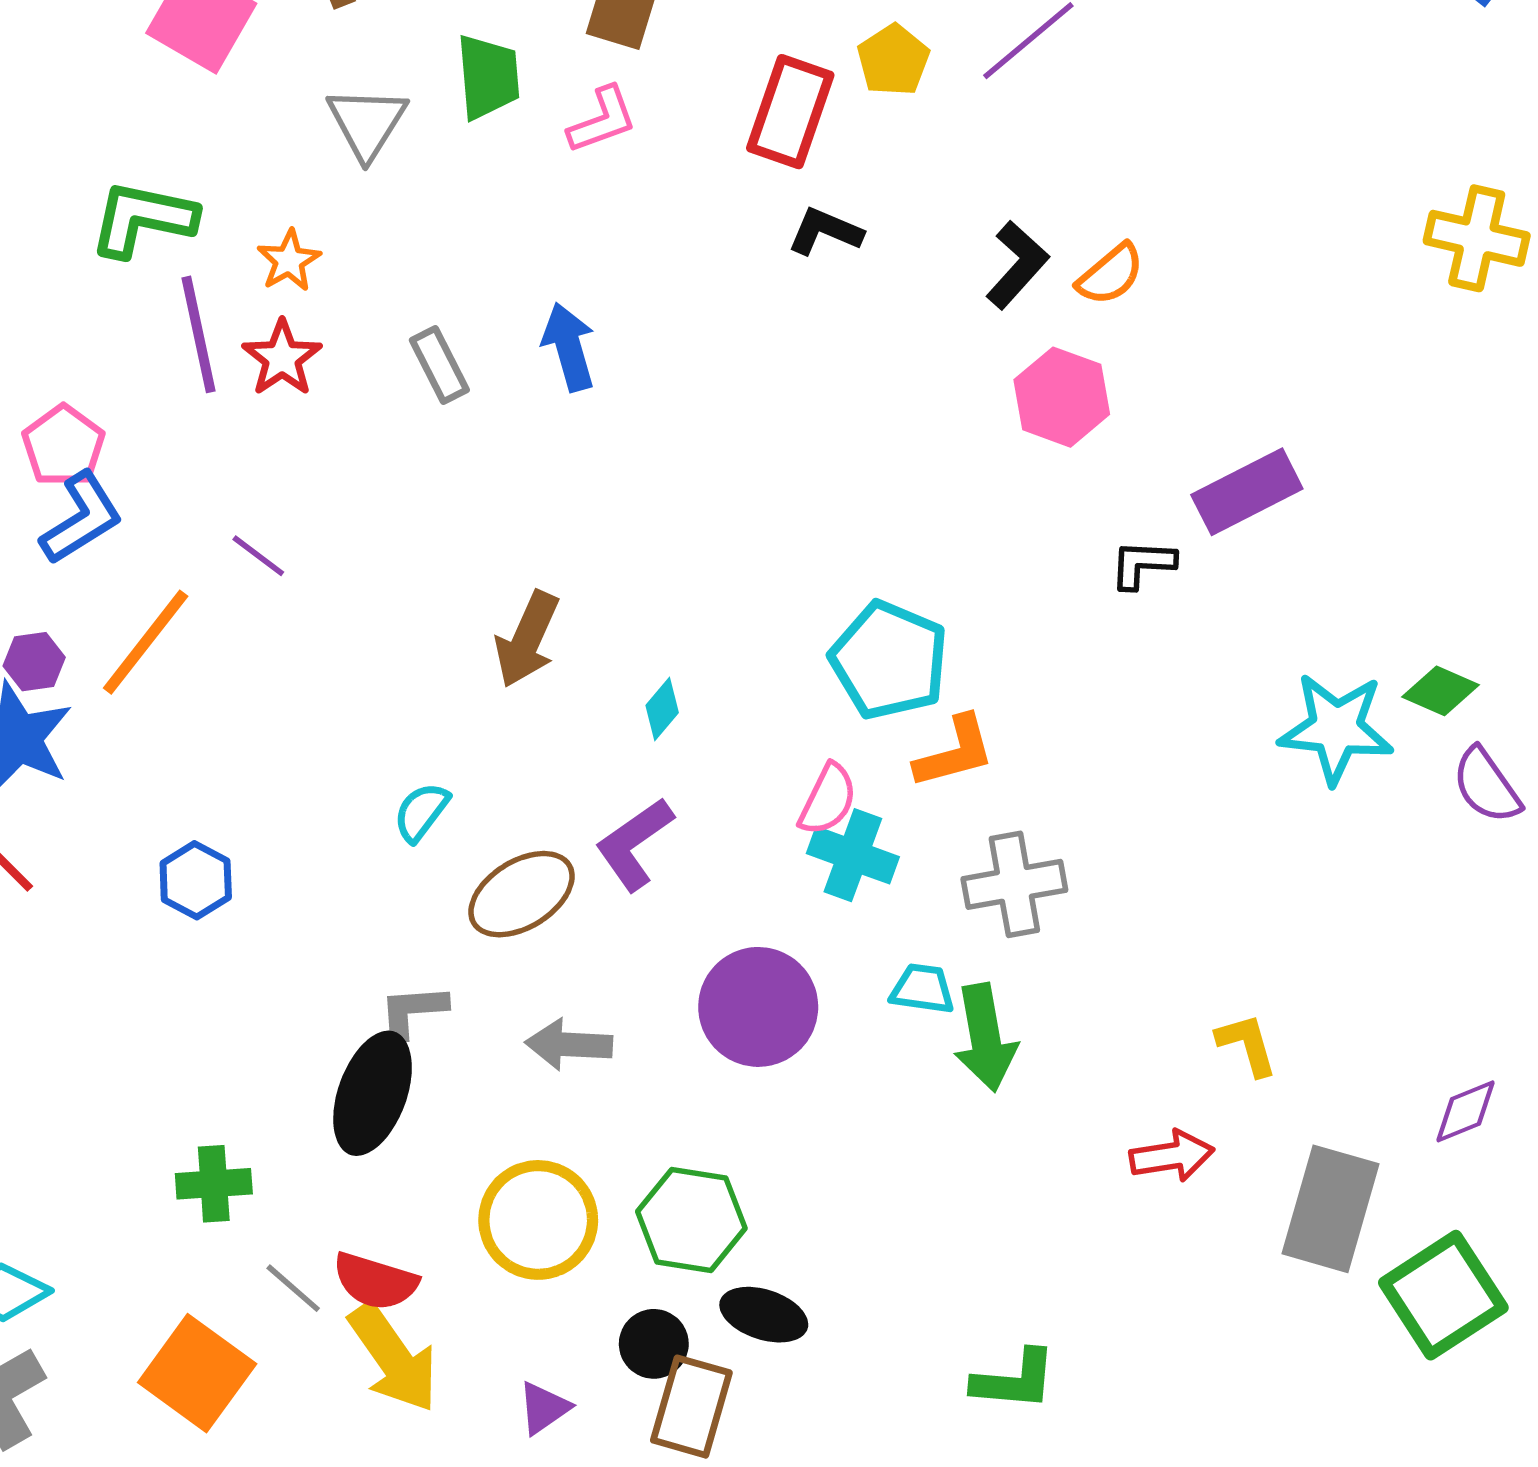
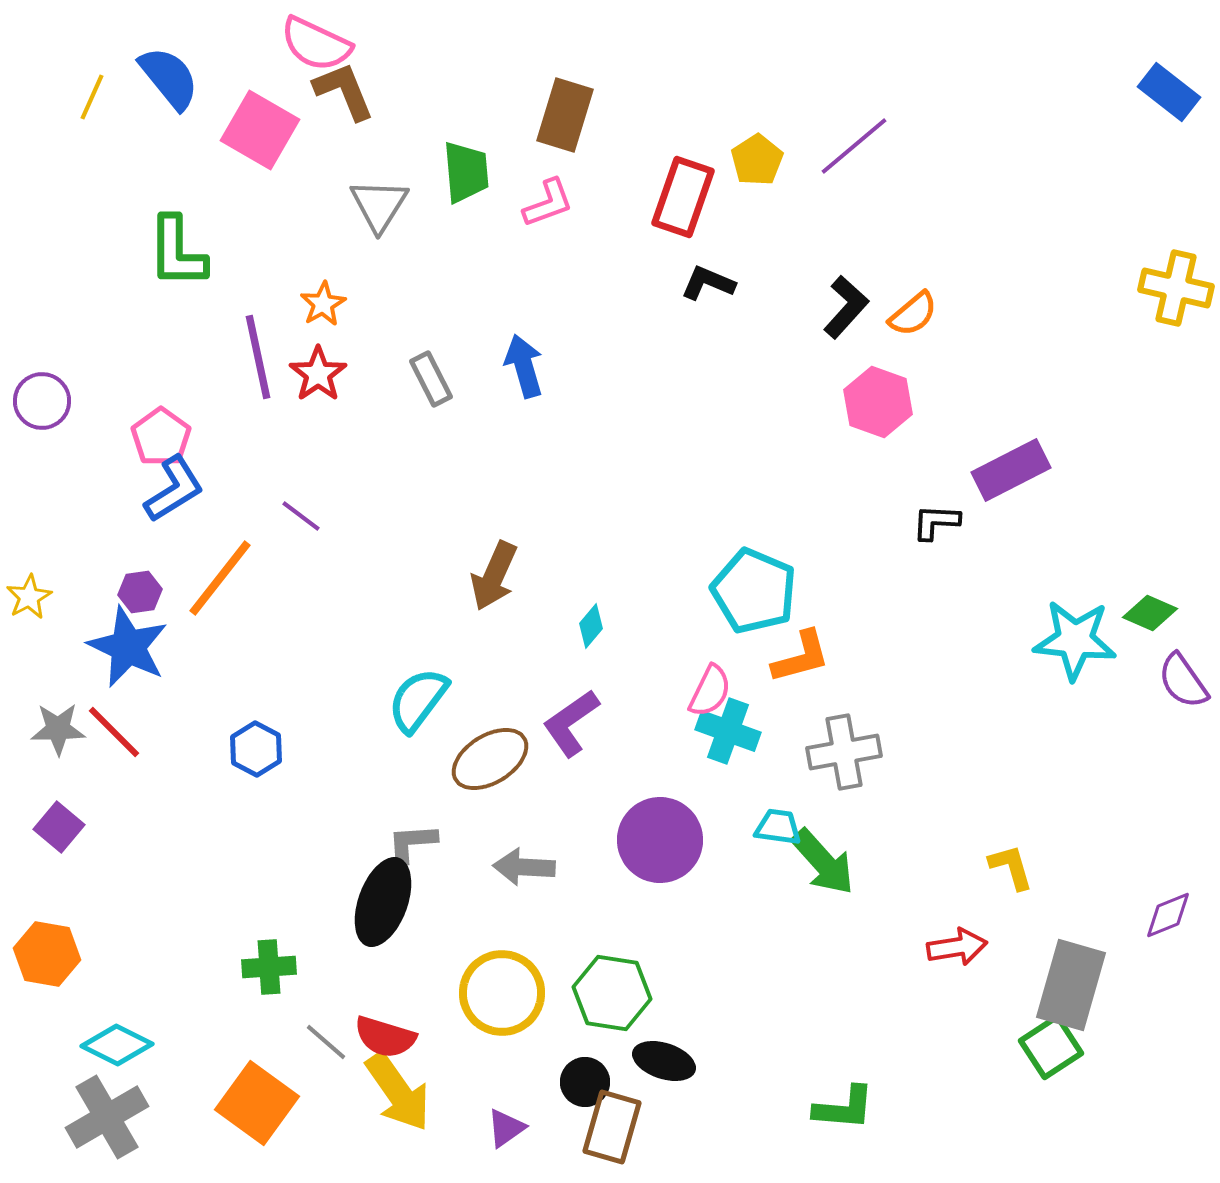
green L-shape: (143, 219) -> (177, 252), moved, turned -102
cyan semicircle: (421, 812) -> (418, 700), size x1.5
green arrow: (985, 1038) -> (823, 862), turned -32
green square: (1443, 1295) -> (1051, 1047), moved, size x0.7

